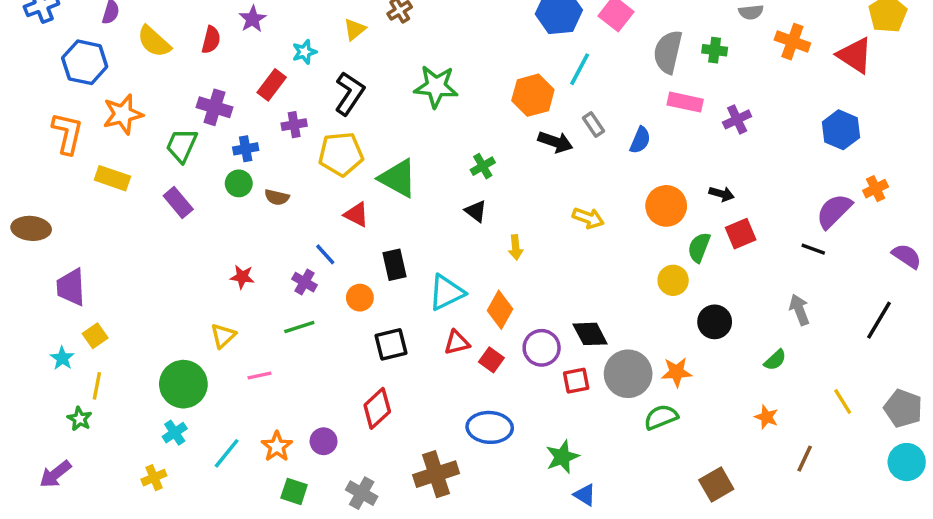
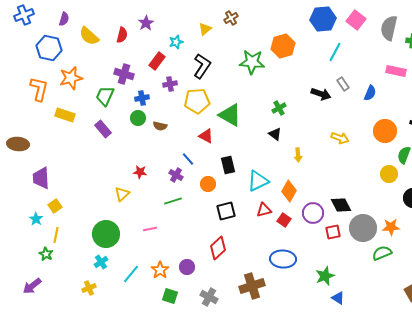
gray semicircle: (668, 52) -> (389, 28), moved
orange hexagon: (533, 95) -> (283, 46), moved
yellow triangle: (223, 336) -> (122, 194), moved

